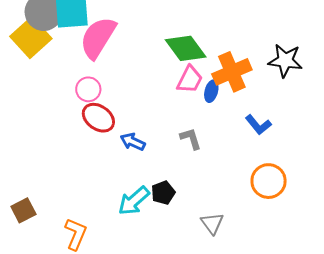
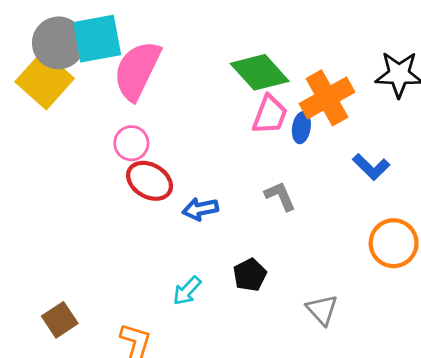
blue arrow: (133, 142) -> (200, 209), turned -30
cyan arrow: (134, 201) -> (187, 291), moved, size x0.7

